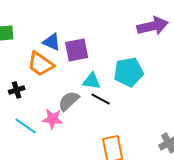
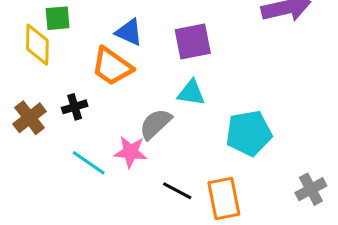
purple square: (77, 50) -> (193, 42), moved
cyan pentagon: (129, 72) -> (249, 133), moved
black line: (101, 99) -> (177, 191), moved

